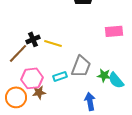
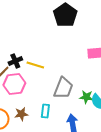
cyan rectangle: (60, 76) -> (45, 111), moved, turned -64
pink hexagon: (32, 78) -> (14, 84), moved

